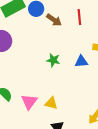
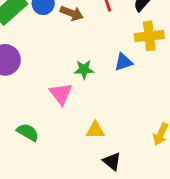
pink triangle: (29, 102) -> (61, 94), moved

